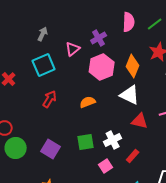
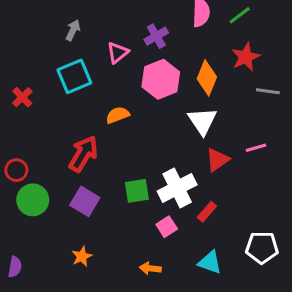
white triangle: (130, 95) -> (202, 121), turned 30
red arrow: (50, 99) -> (83, 154), moved, size x1.4
orange semicircle: (88, 102) -> (118, 115), moved
red triangle: (140, 121) -> (217, 160), turned -48
white cross: (113, 140) -> (177, 188), size x1.4

